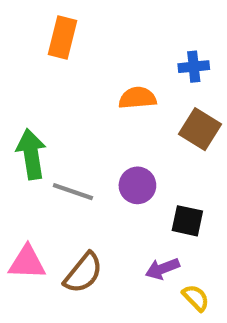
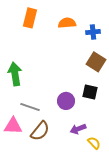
orange semicircle: (137, 98) -> (67, 23), moved
purple circle: (137, 185) -> (66, 101), moved
gray line: (73, 192) -> (30, 107), moved
black square: (187, 221) -> (90, 92), moved

